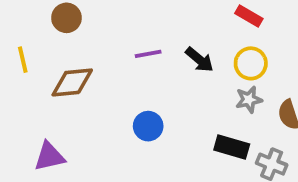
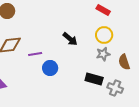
purple line: (148, 54) -> (35, 54), moved
black arrow: (199, 60) -> (70, 39), moved

